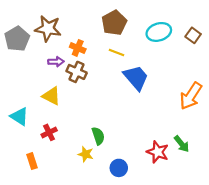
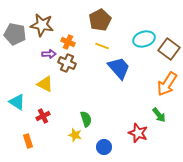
cyan ellipse: (159, 32) -> (144, 39), moved
brown square: (193, 35) -> (169, 49), moved, size x1.5
gray pentagon: (17, 39) -> (15, 34), turned -30
green arrow: (182, 144) -> (159, 115), moved

